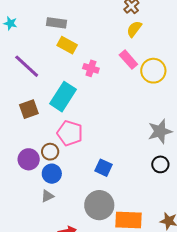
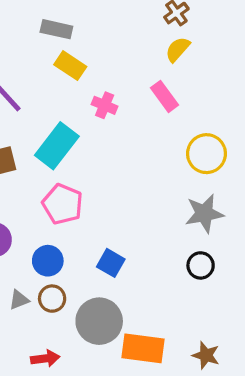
yellow circle: (153, 71) -> (206, 154), moved
brown circle: (50, 152) -> (52, 299), moved
blue circle: (52, 174) -> (48, 261), moved

